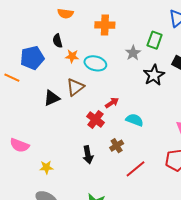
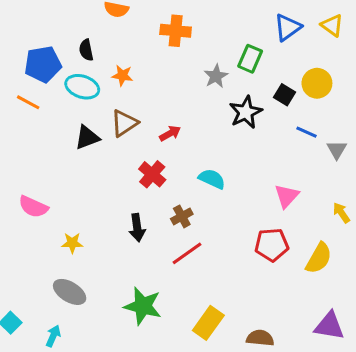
black semicircle: (58, 41) -> (86, 50), moved
blue pentagon: (32, 58) -> (43, 64), moved
cyan ellipse: (95, 63) -> (82, 87), moved
red arrow: (112, 103) -> (170, 133), moved
red line: (135, 169) -> (187, 253), moved

